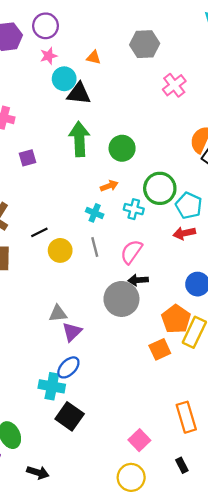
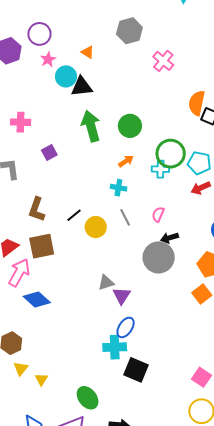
orange triangle: (94, 57) -> (88, 52), turned 32
cyan cross: (134, 209) -> (160, 169), moved
pink semicircle: (131, 252) -> (158, 214), size x0.7

